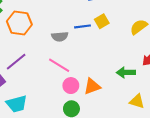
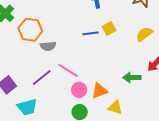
gray semicircle: (60, 37) -> (48, 46), moved
purple line: (16, 62) -> (42, 77), moved
yellow triangle: (137, 101) -> (115, 107), moved

